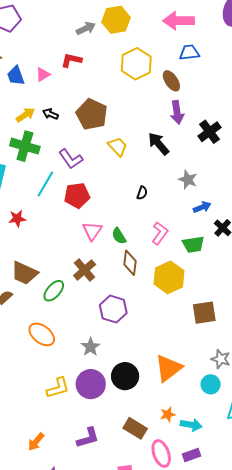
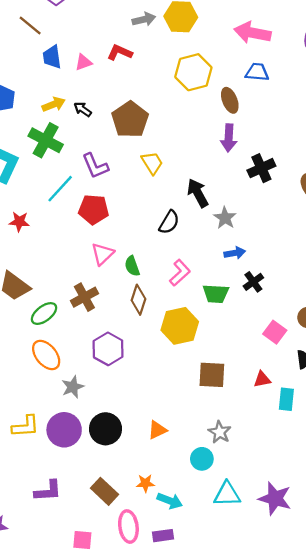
black arrow: (159, 144) -> (198, 193), moved
black semicircle: (142, 193) -> (169, 222), size x1.5
orange ellipse: (42, 334) -> (46, 355), moved
orange triangle: (168, 368) -> (157, 430), size x0.6

